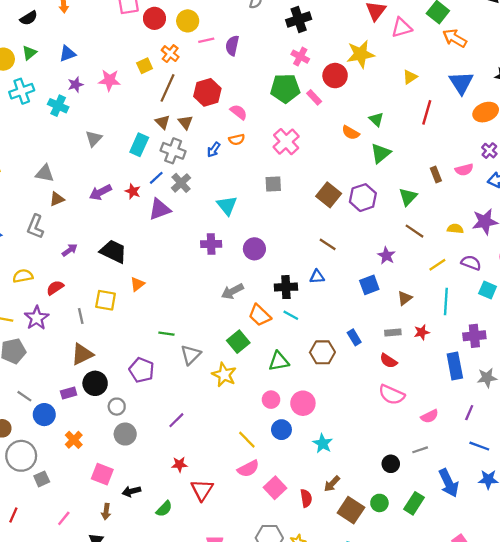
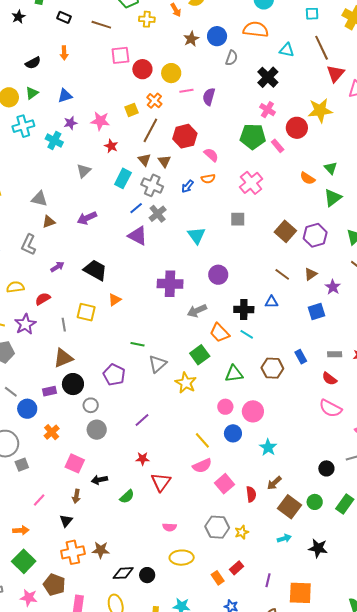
black cross: (299, 20) -> (268, 77), turned -30
red star: (133, 191) -> (111, 146), moved
purple triangle: (160, 209) -> (138, 236), turned 45
purple cross: (211, 244) -> (170, 284), moved, size x1.4
brown triangle: (405, 298) -> (311, 274), moved

